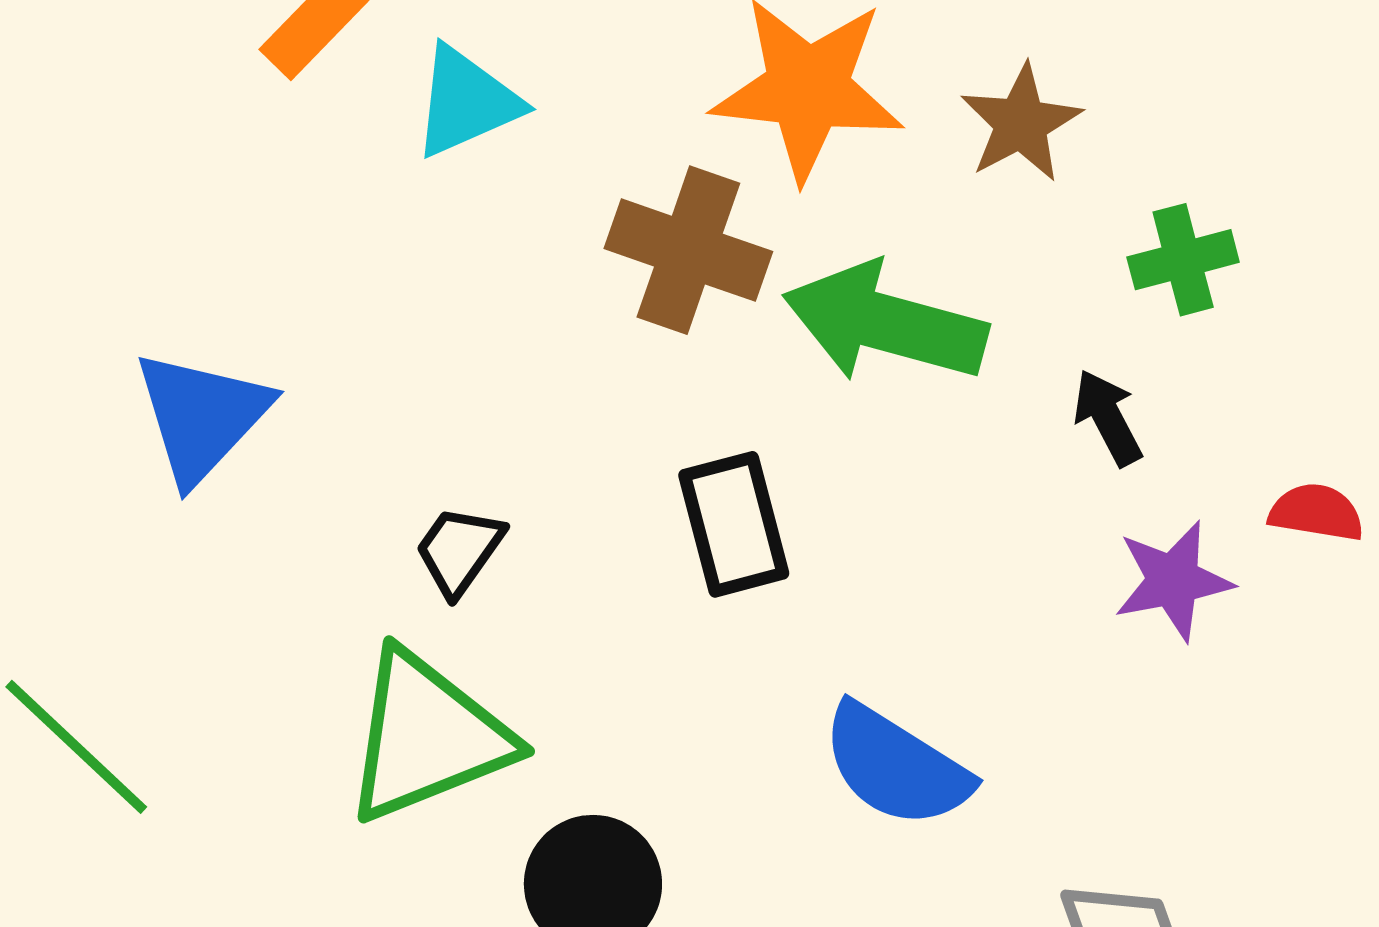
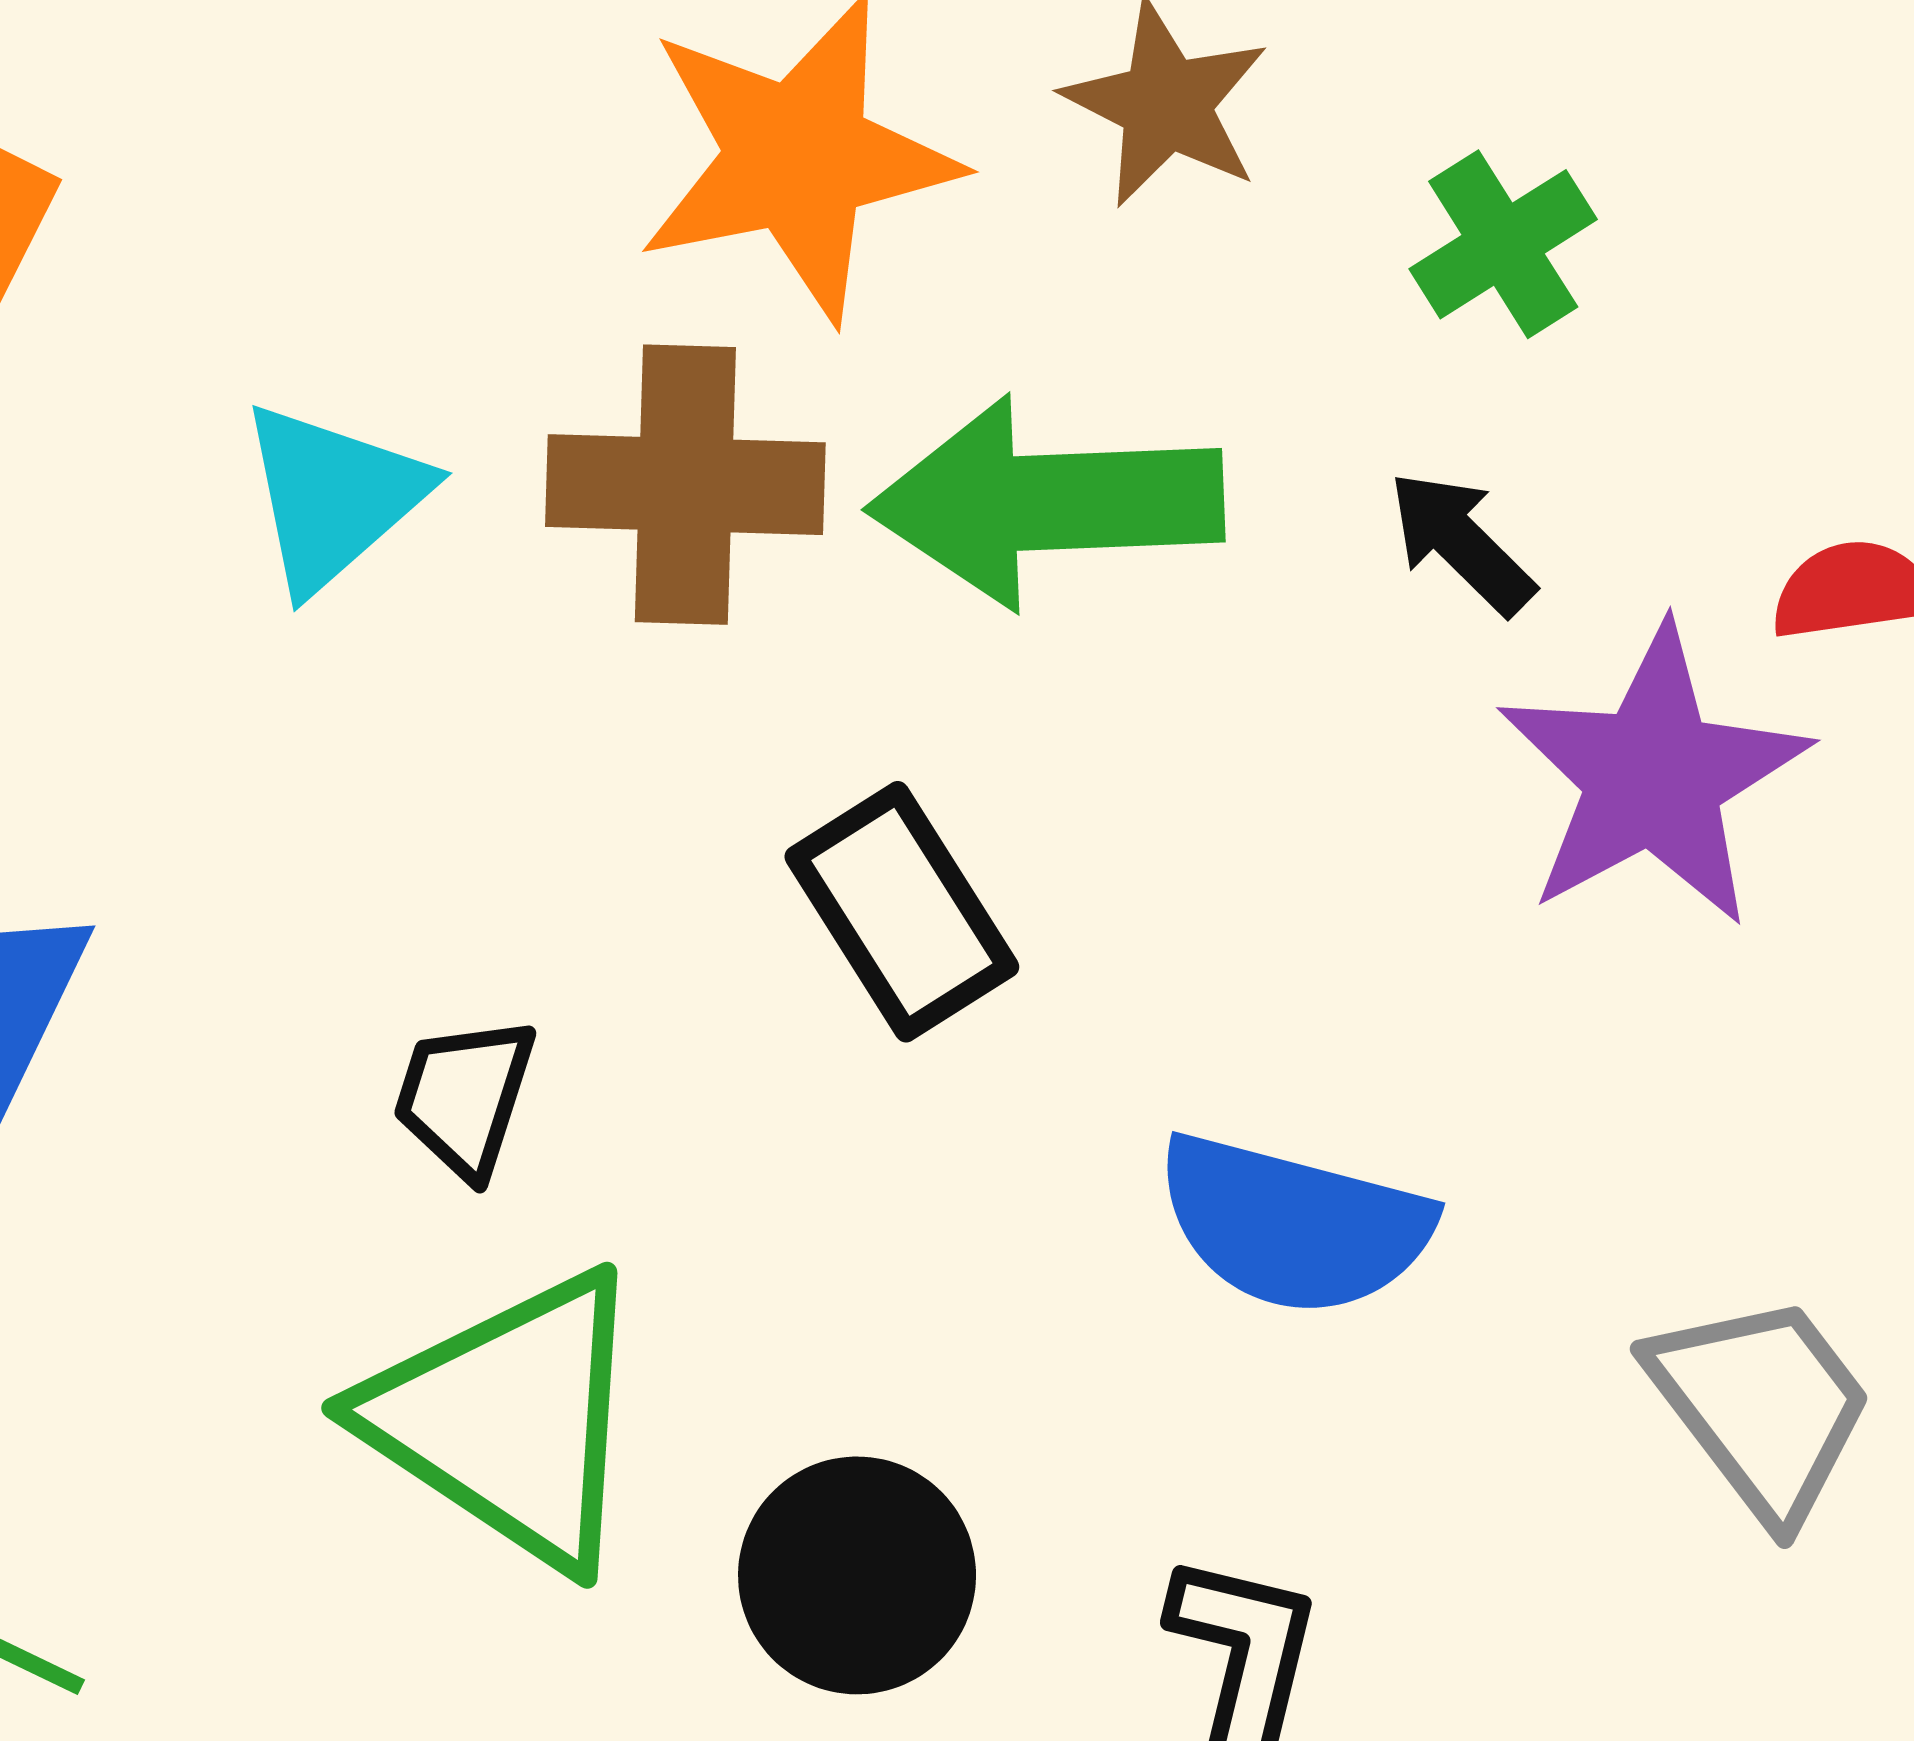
cyan triangle: (466, 102) -> (333, 497), moved
purple star: (1173, 581) -> (1653, 776), size x1.5
green triangle: (427, 737) -> (509, 1420), turned -47

